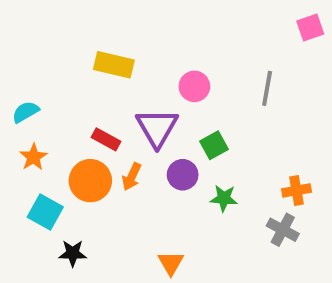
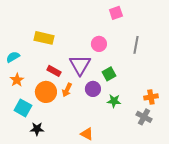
pink square: (310, 27) -> (116, 13), moved
yellow rectangle: (114, 65) -> (44, 38), moved
orange triangle: (171, 263) -> (87, 134), turned -32

